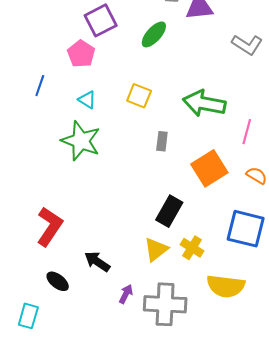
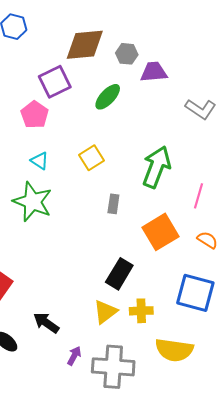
yellow square: (139, 96) -> (92, 158), turned 35
green arrow: (204, 103) -> (157, 167), turned 99
yellow cross: (192, 248) -> (141, 311), turned -35

